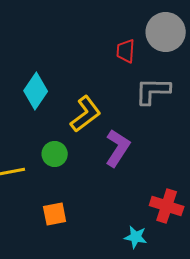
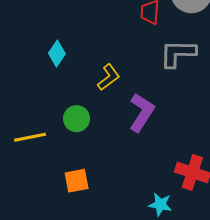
cyan diamond: (36, 91) -> (57, 54), size x0.7
yellow L-shape: (86, 114) -> (109, 77), size x0.7

